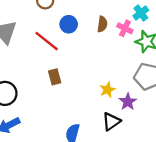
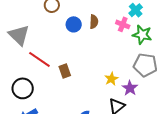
brown semicircle: (102, 24) -> (94, 22), moved
red line: (47, 41) -> (39, 59), moved

